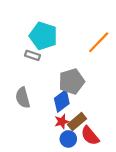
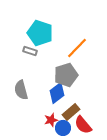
orange line: (99, 42) -> (77, 48), moved
red star: (62, 122) -> (51, 120), moved

